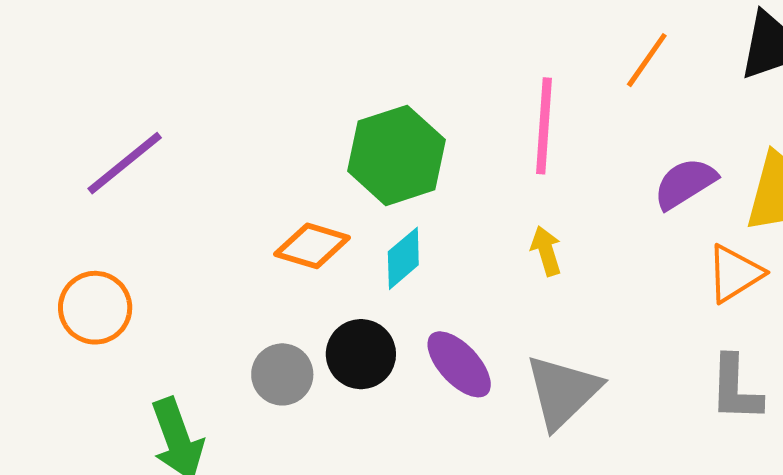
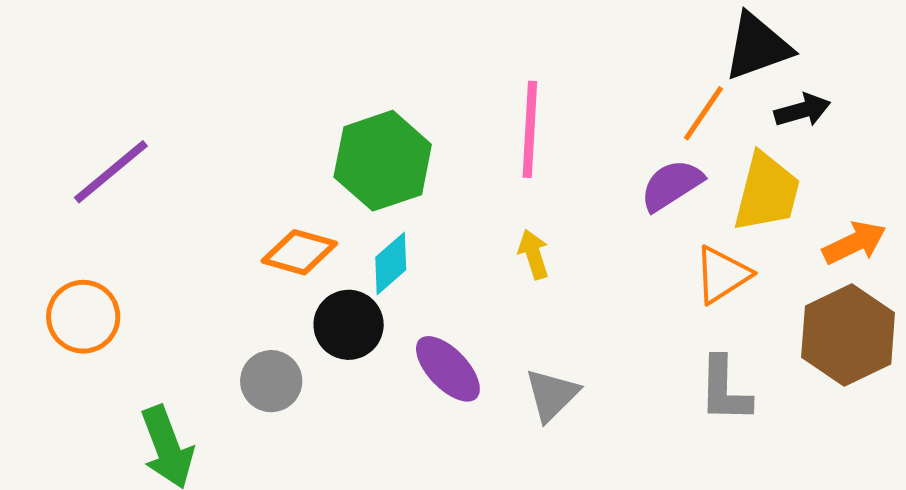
orange line: (647, 60) -> (703, 113), moved
black circle: (361, 354) -> (349, 325), moved
gray triangle: (563, 392) -> (552, 395), size x0.7

